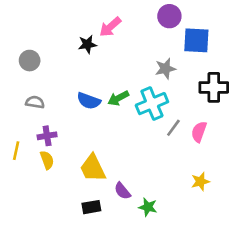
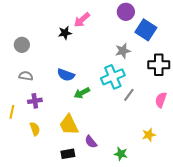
blue square: (196, 40) -> (146, 30), turned 30
green arrow: (118, 98) -> (82, 93), moved
pink semicircle: (199, 132) -> (161, 100), moved
yellow semicircle: (47, 160) -> (35, 129), moved
green star: (148, 207) -> (121, 154), moved

